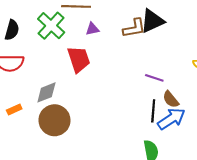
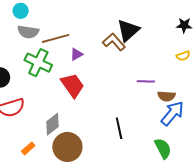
brown L-shape: (134, 28) -> (114, 42), turned -105
brown semicircle: (171, 99) -> (166, 96), turned -30
black line: (153, 111) -> (119, 128), moved

